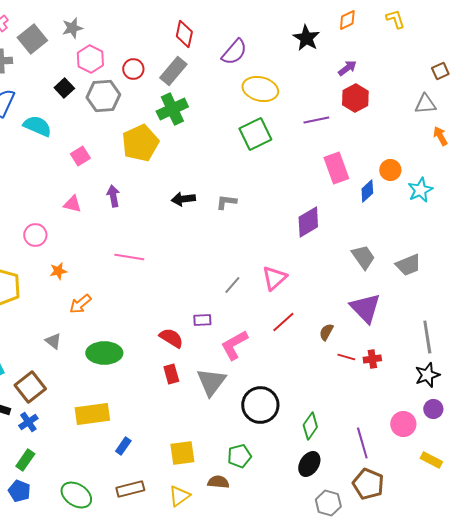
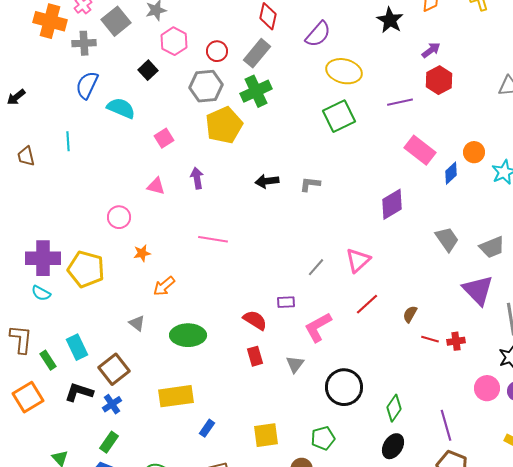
gray hexagon: (103, 96) -> (206, 86), moved
pink rectangle: (336, 168) -> (420, 150), turned -32
purple triangle: (365, 308) -> (478, 290), moved
gray triangle: (211, 382) -> (295, 364), size x0.6
pink circle: (403, 424) -> (487, 388), moved

